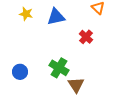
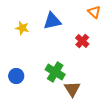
yellow star: (26, 14) -> (22, 28), moved

